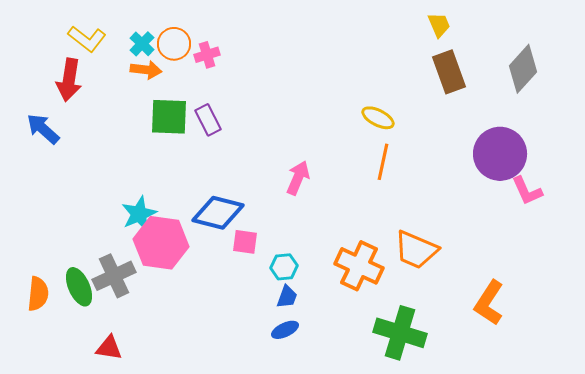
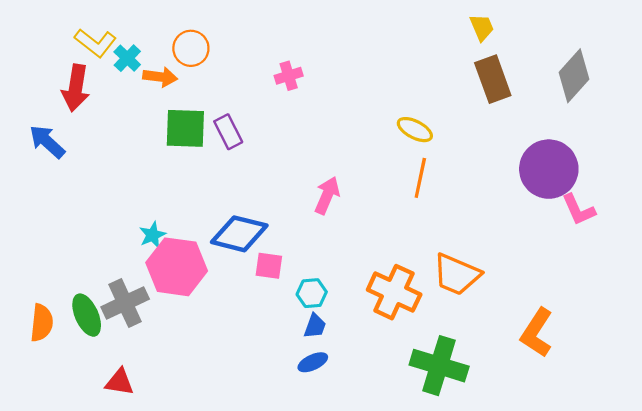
cyan cross: (142, 44) -> (127, 58), moved
pink cross: (207, 55) -> (289, 76), moved
cyan star: (139, 214) -> (152, 235), size x0.7

